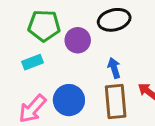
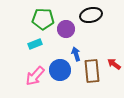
blue arrow: (114, 68) -> (76, 54), moved

